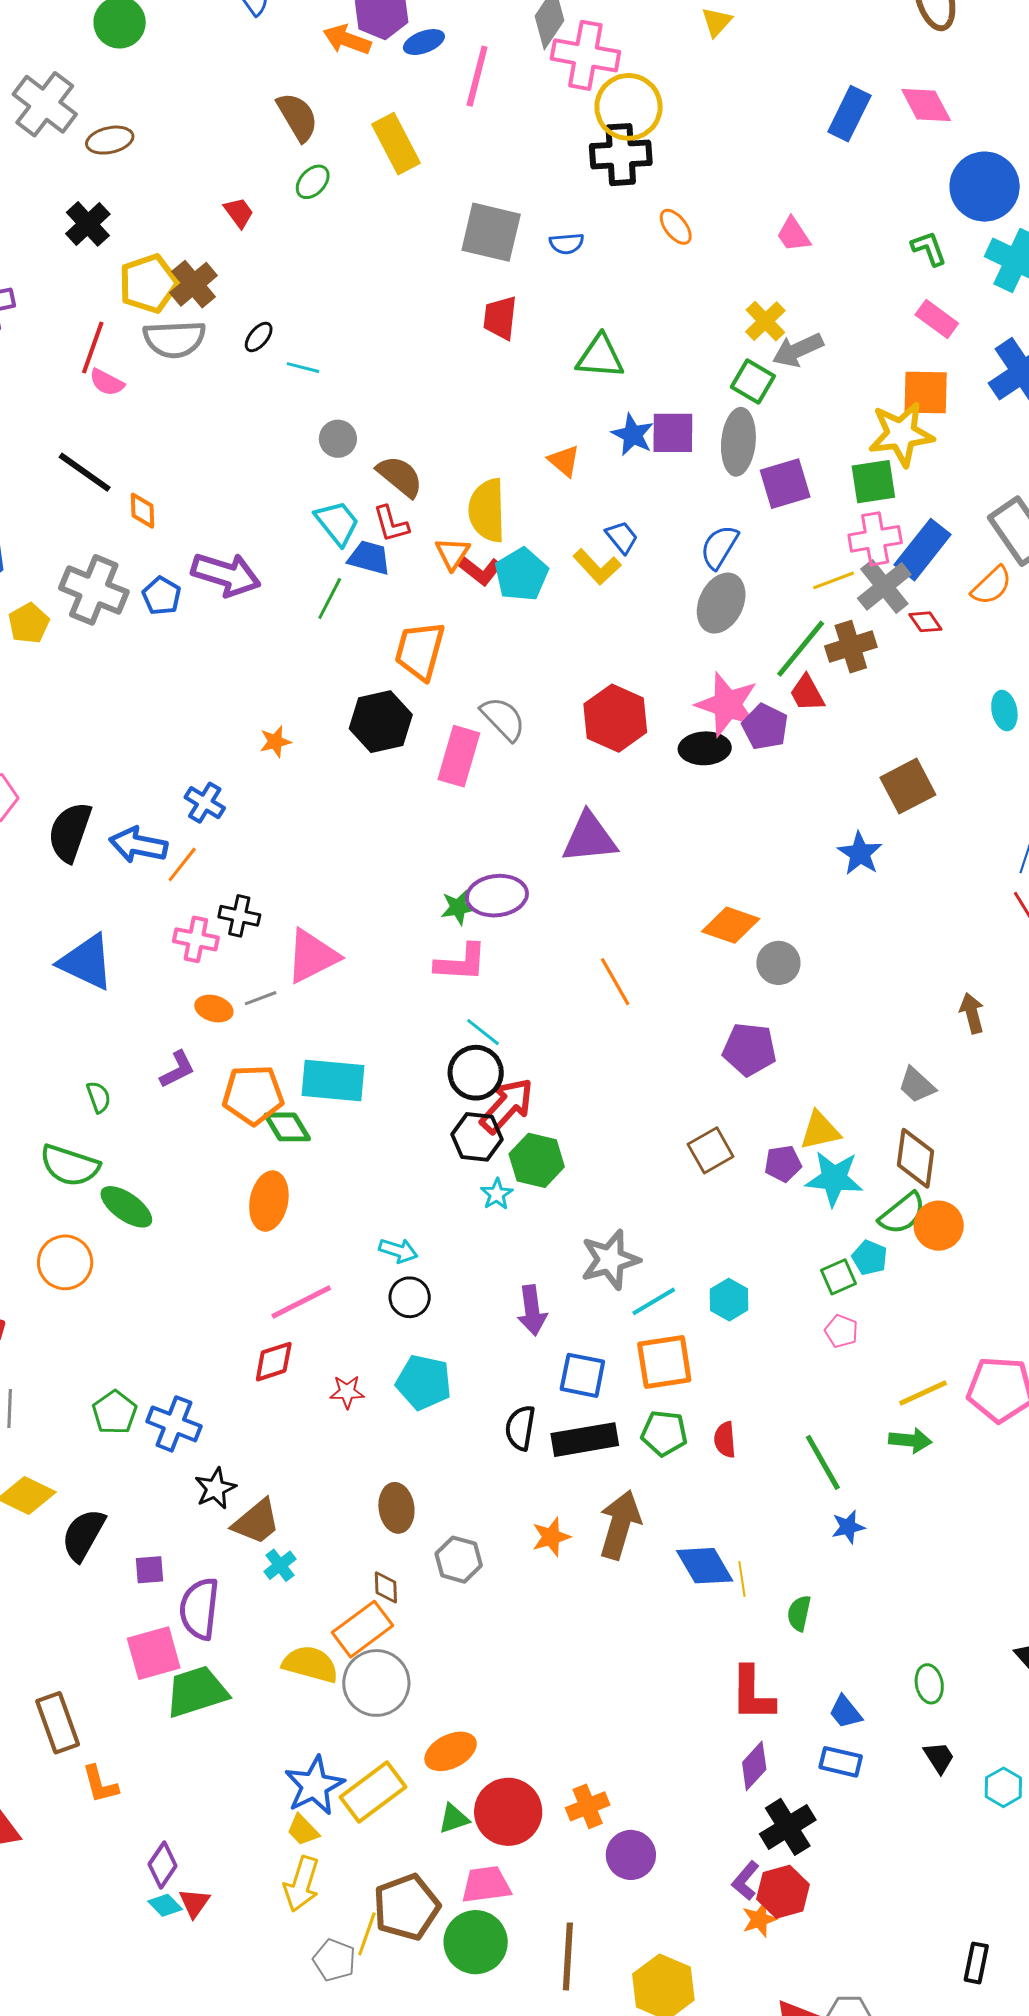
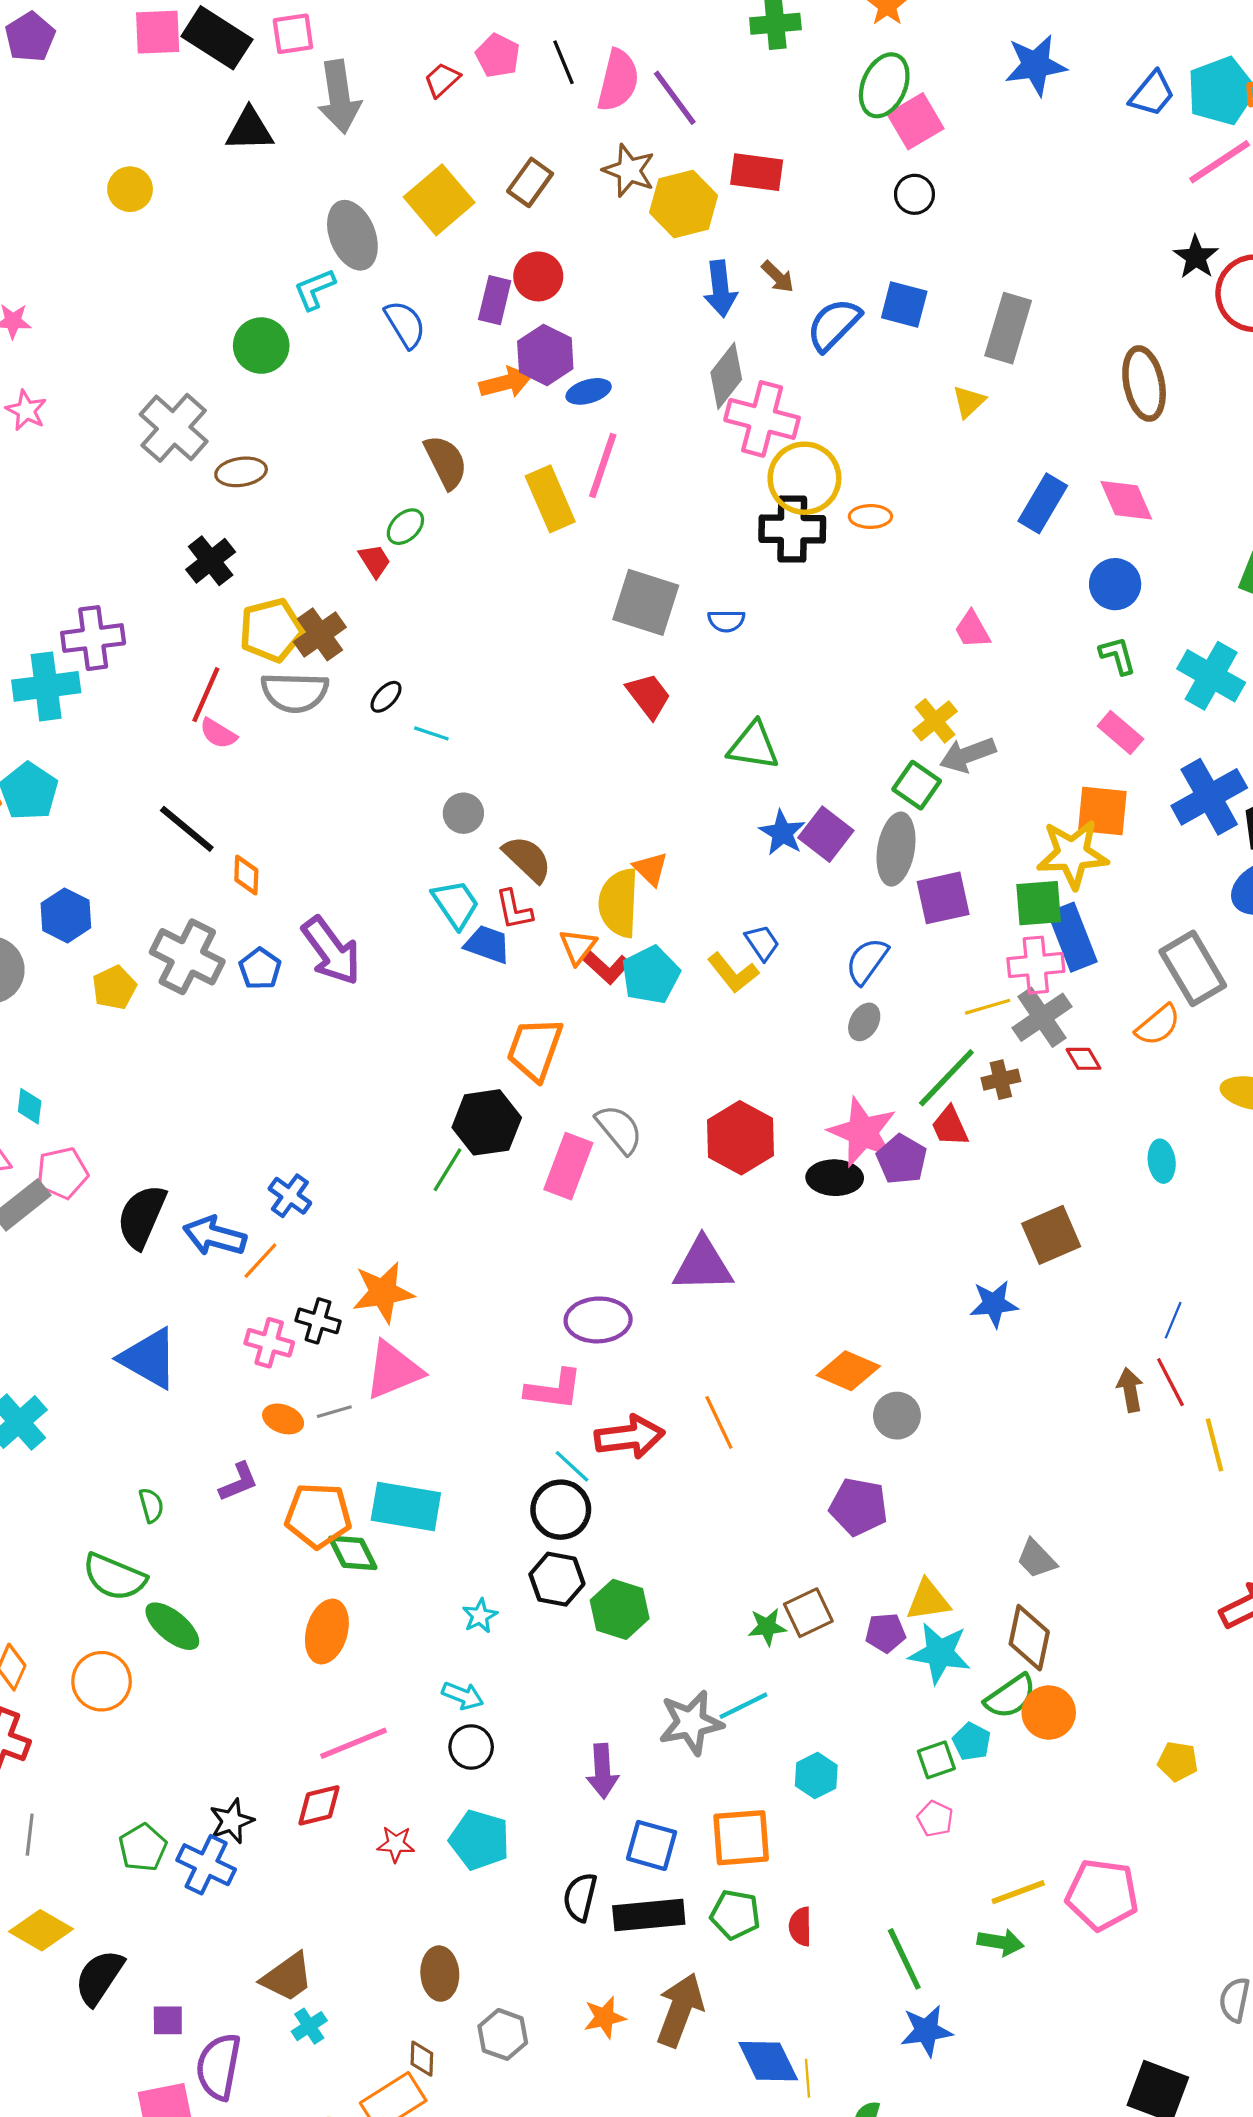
yellow triangle: (717, 22) -> (969, 402), moved
orange arrow: (347, 40) -> (506, 383), turned 141
pink line: (477, 76) -> (603, 465), moved
green ellipse: (313, 182) -> (405, 527), moved
blue circle: (985, 187) -> (1115, 584), moved, size x0.7
orange ellipse: (676, 227) -> (870, 516), moved, turned -57
red trapezoid: (500, 318) -> (649, 696), turned 132
purple square: (673, 433) -> (826, 834), turned 33
orange triangle: (564, 461) -> (651, 869), moved
blue rectangle: (923, 550) -> (1072, 937), moved, turned -64
purple arrow: (226, 574) -> (331, 951), turned 32
green line: (330, 599) -> (448, 1170), moved
gray ellipse: (721, 603) -> (864, 1022), size x0.6
brown cross: (851, 647) -> (1001, 1080), size x0.7
orange star: (275, 742) -> (383, 1292), moved, size x1.8
blue star: (860, 853) -> (994, 1304), turned 30
green star: (458, 907) -> (767, 1627), moved
brown arrow: (972, 1013) -> (1130, 1390), moved
red arrow: (507, 1106) -> (630, 1437), moved, turned 36
cyan star: (497, 1194) -> (480, 1616), moved
cyan line: (654, 1301) -> (743, 1706), moved
black star: (215, 1488) -> (232, 1821), moved
blue star: (848, 1527) -> (926, 2031), size x1.4

